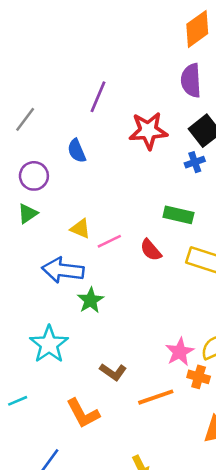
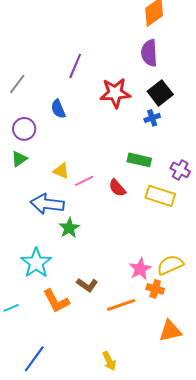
orange L-shape: (83, 413) -> (56, 301), moved

